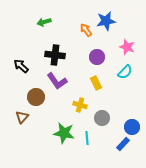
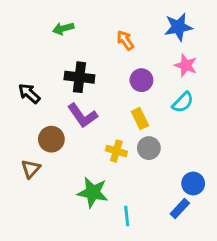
blue star: (106, 21) -> (178, 27), moved
gray circle: (102, 118) -> (149, 148), moved
cyan line: (87, 138) -> (127, 216), moved

